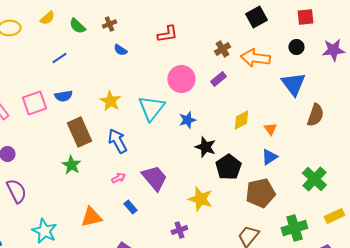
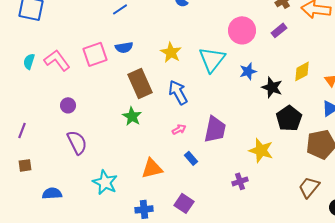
black star: (205, 147) -> (272, 87), moved
purple trapezoid: (154, 178) -> (215, 129), turned 52

